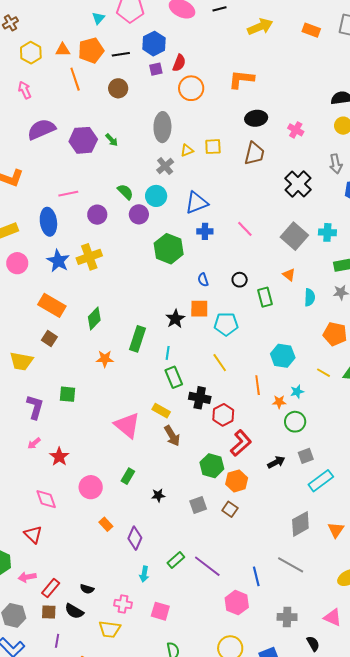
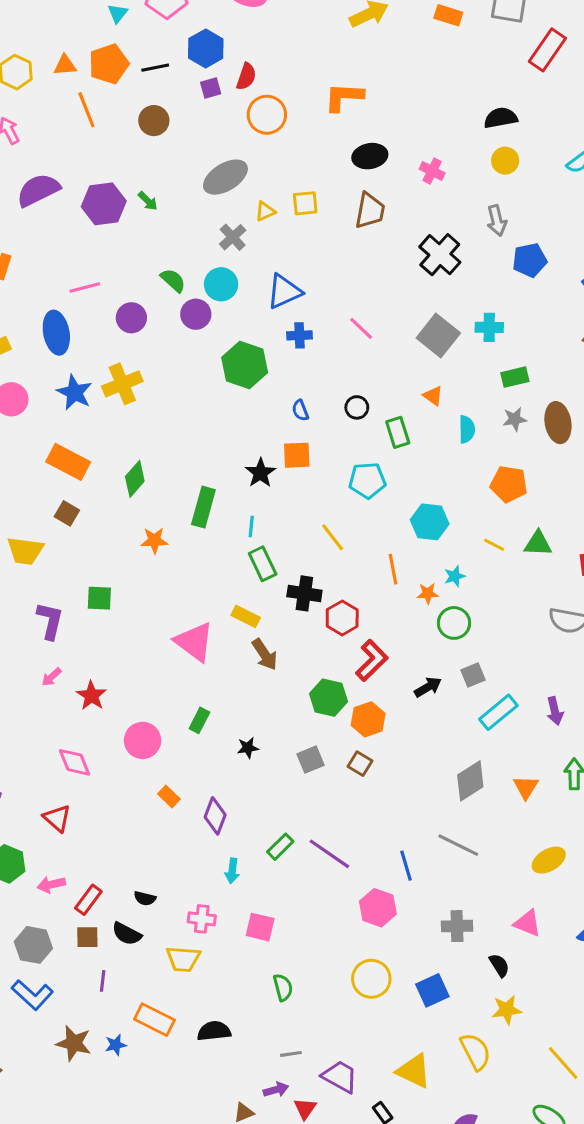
gray ellipse: (162, 127) -> (225, 177), turned 60
cyan pentagon: (226, 324) -> (367, 480), moved

